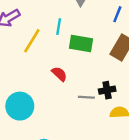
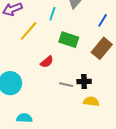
cyan line: (59, 27) -> (52, 14), moved
red semicircle: (59, 74) -> (47, 62), turned 88

